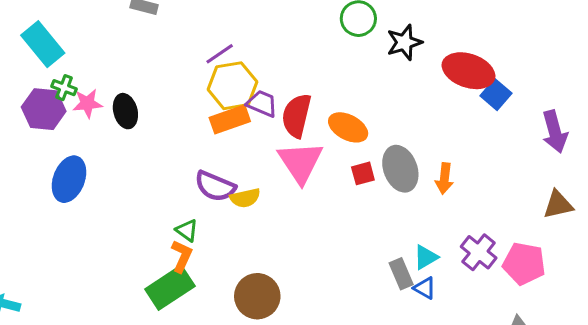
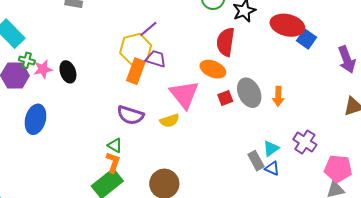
purple line: (220, 54) -> (148, 29), moved
red semicircle: (297, 116) -> (226, 42), moved
orange rectangle: (230, 119) -> (136, 71), turned -45
yellow semicircle: (245, 198) -> (170, 121), moved
pink pentagon: (524, 264) -> (338, 169), moved

